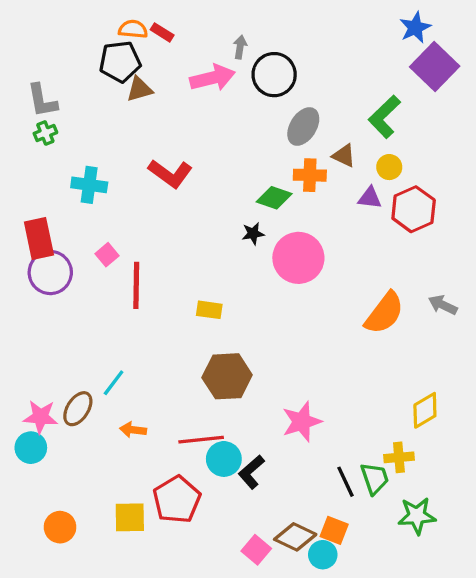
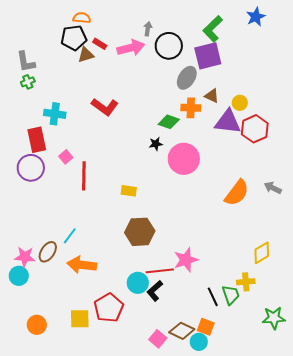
red rectangle: (162, 32) -> (100, 44), moved
purple square: (435, 66) -> (208, 56), moved, turned 32
green L-shape: (384, 117) -> (213, 29), moved
purple triangle: (370, 198) -> (228, 122), size x1.8
red rectangle: (39, 238) -> (37, 140), moved
orange arrow: (133, 430) -> (82, 265), size x1.8
red line: (201, 440) -> (160, 271), moved
green star: (417, 516) -> (274, 318), moved

